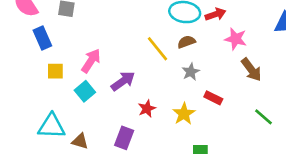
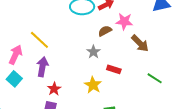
brown semicircle: (186, 42) -> (105, 31), moved
yellow line: (158, 49) -> (39, 40), moved
purple arrow: (123, 81) -> (42, 67), turned -36
red star: (147, 109) -> (54, 89), moved

